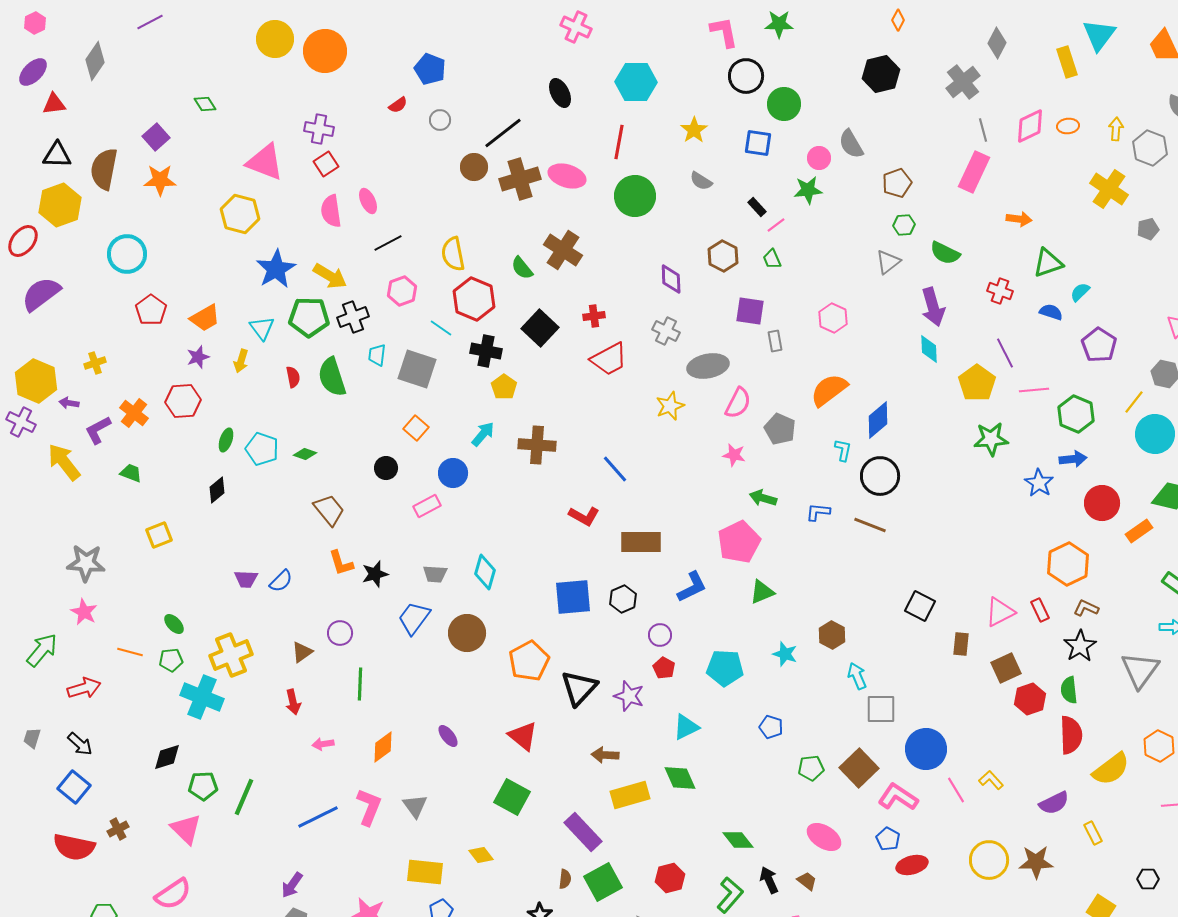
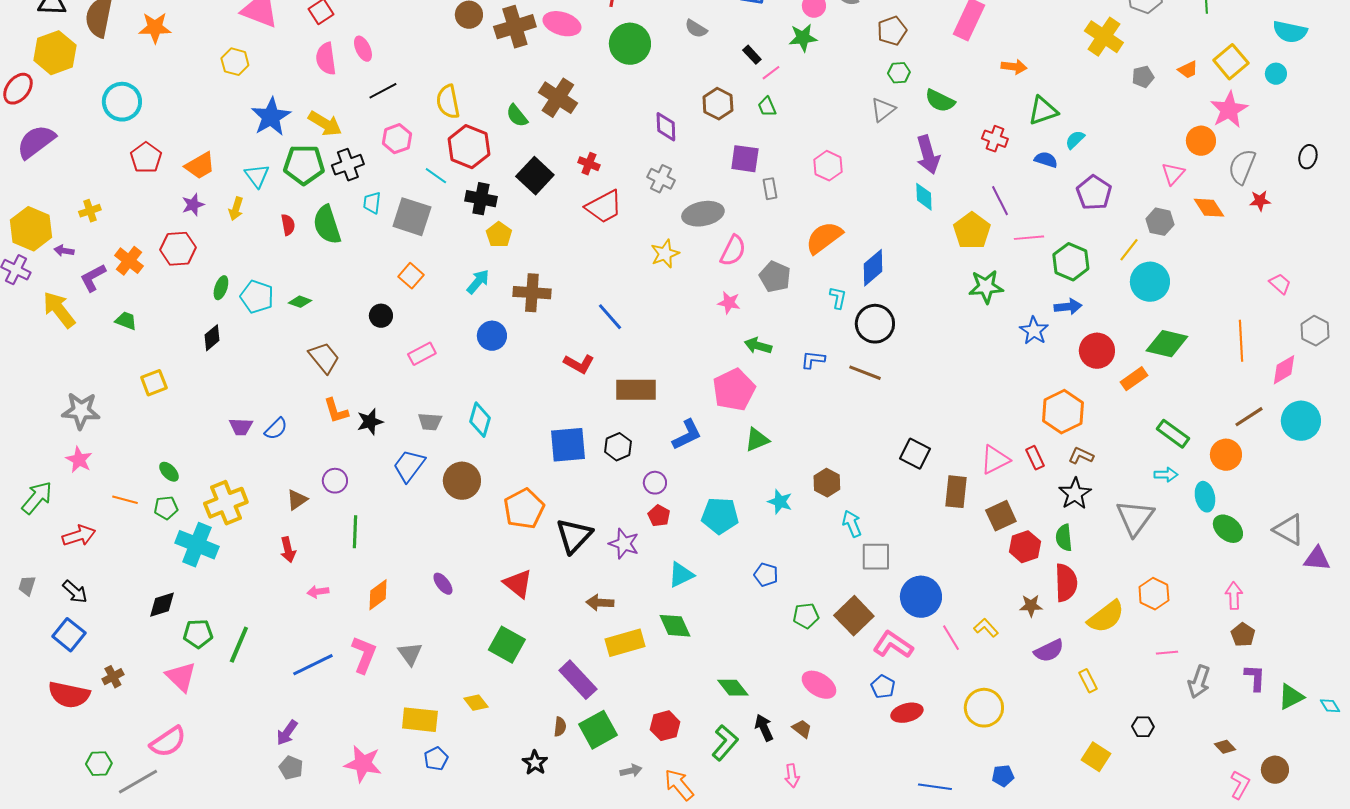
yellow hexagon: (240, 214) -> (235, 62), size x0.7
red cross: (594, 316) -> (589, 164), turned 30
blue circle: (453, 473) -> (492, 336), moved
brown rectangle: (961, 644) -> (956, 492), size x1.4
brown star: (1036, 862) -> (1031, 606), moved, size x0.7

